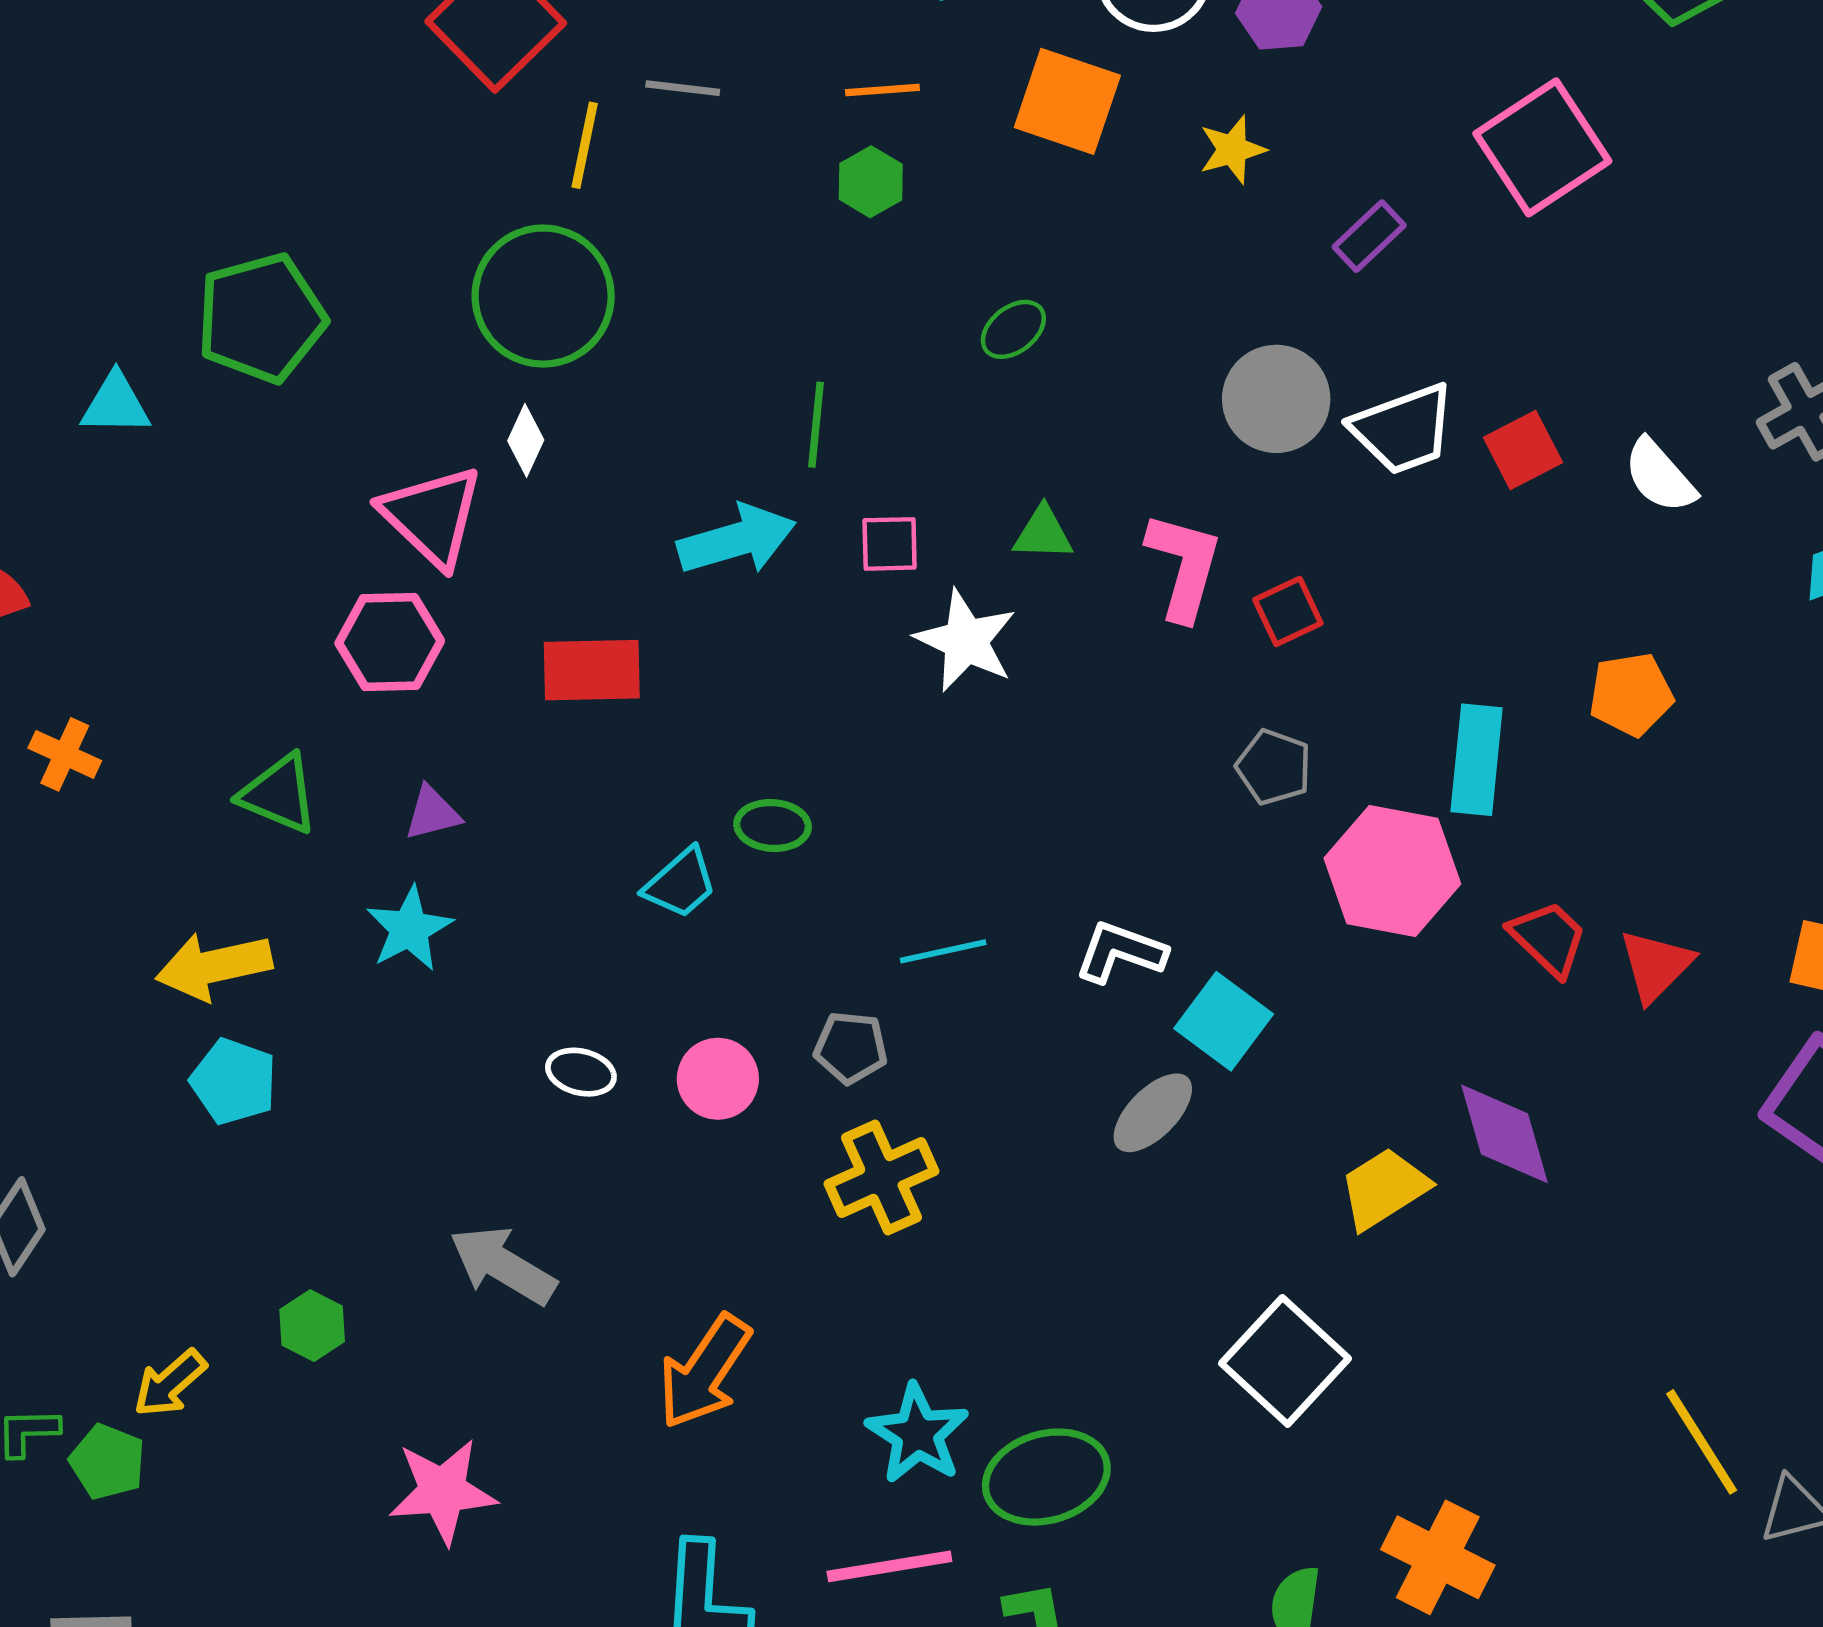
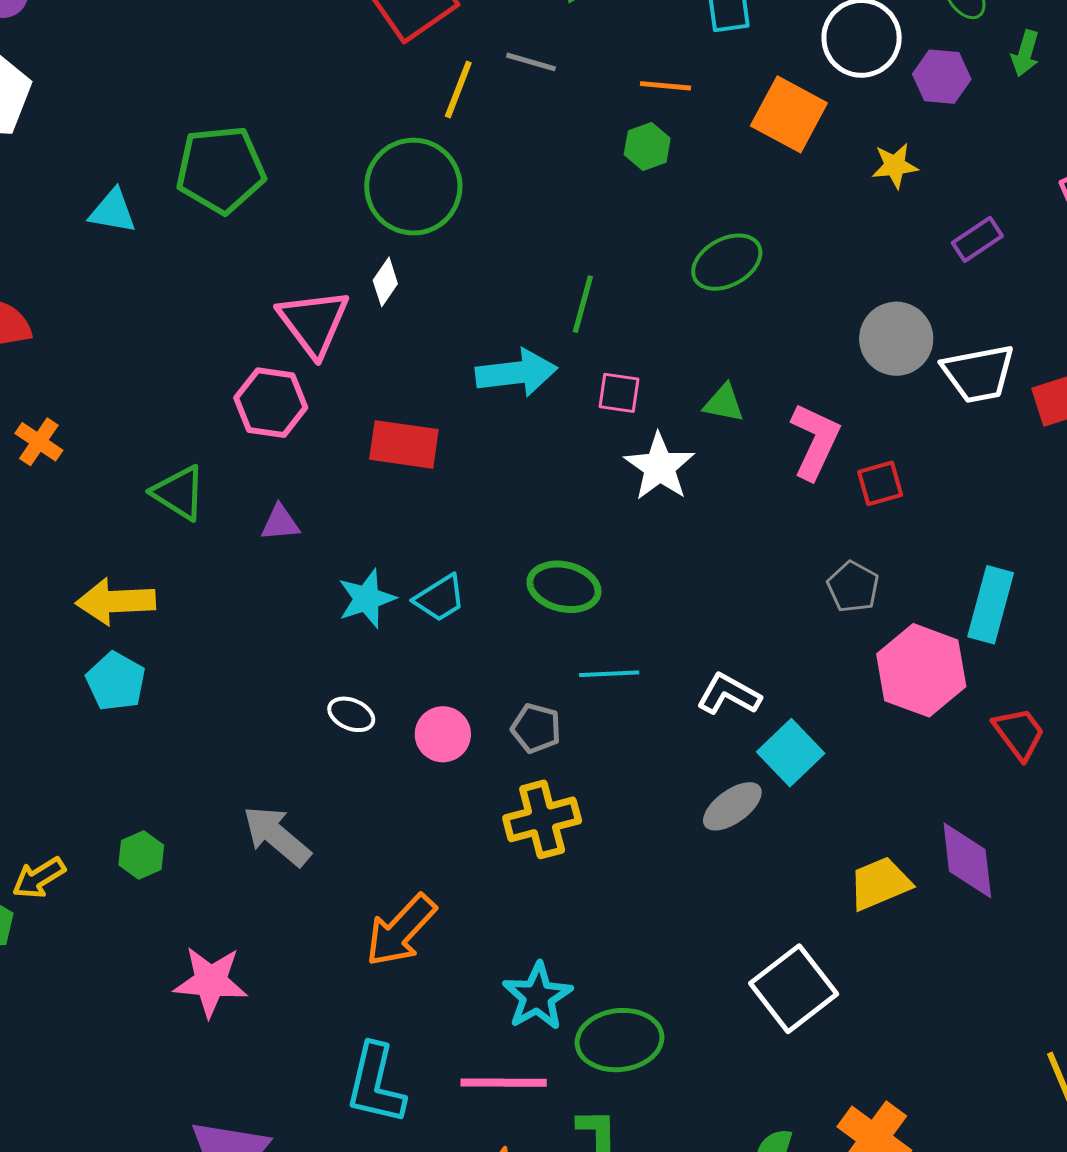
green ellipse: (1013, 329) -> (727, 262), size x1.5
green ellipse: (773, 826) -> (564, 587), moved, size x1.4
cyan star: (409, 929) -> (367, 599), moved

